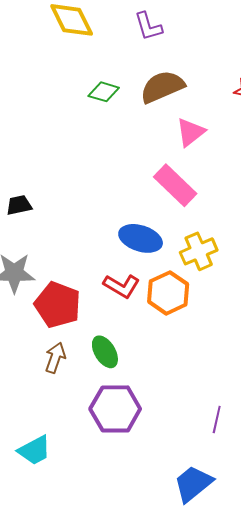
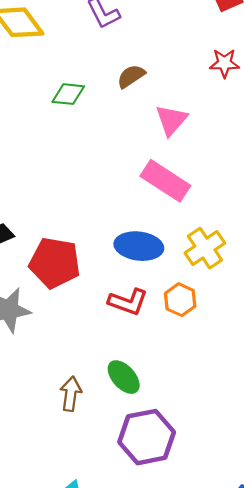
brown semicircle: (162, 87) -> (131, 76), size x0.6
orange hexagon: (168, 293) -> (180, 300), size x0.7
red pentagon: (58, 305) -> (55, 263), moved

